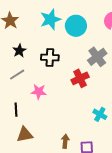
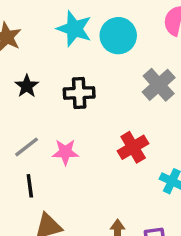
cyan star: (50, 19) -> (74, 29), turned -30
gray line: (17, 75) -> (27, 147), moved
red cross: (80, 78) -> (133, 147), moved

